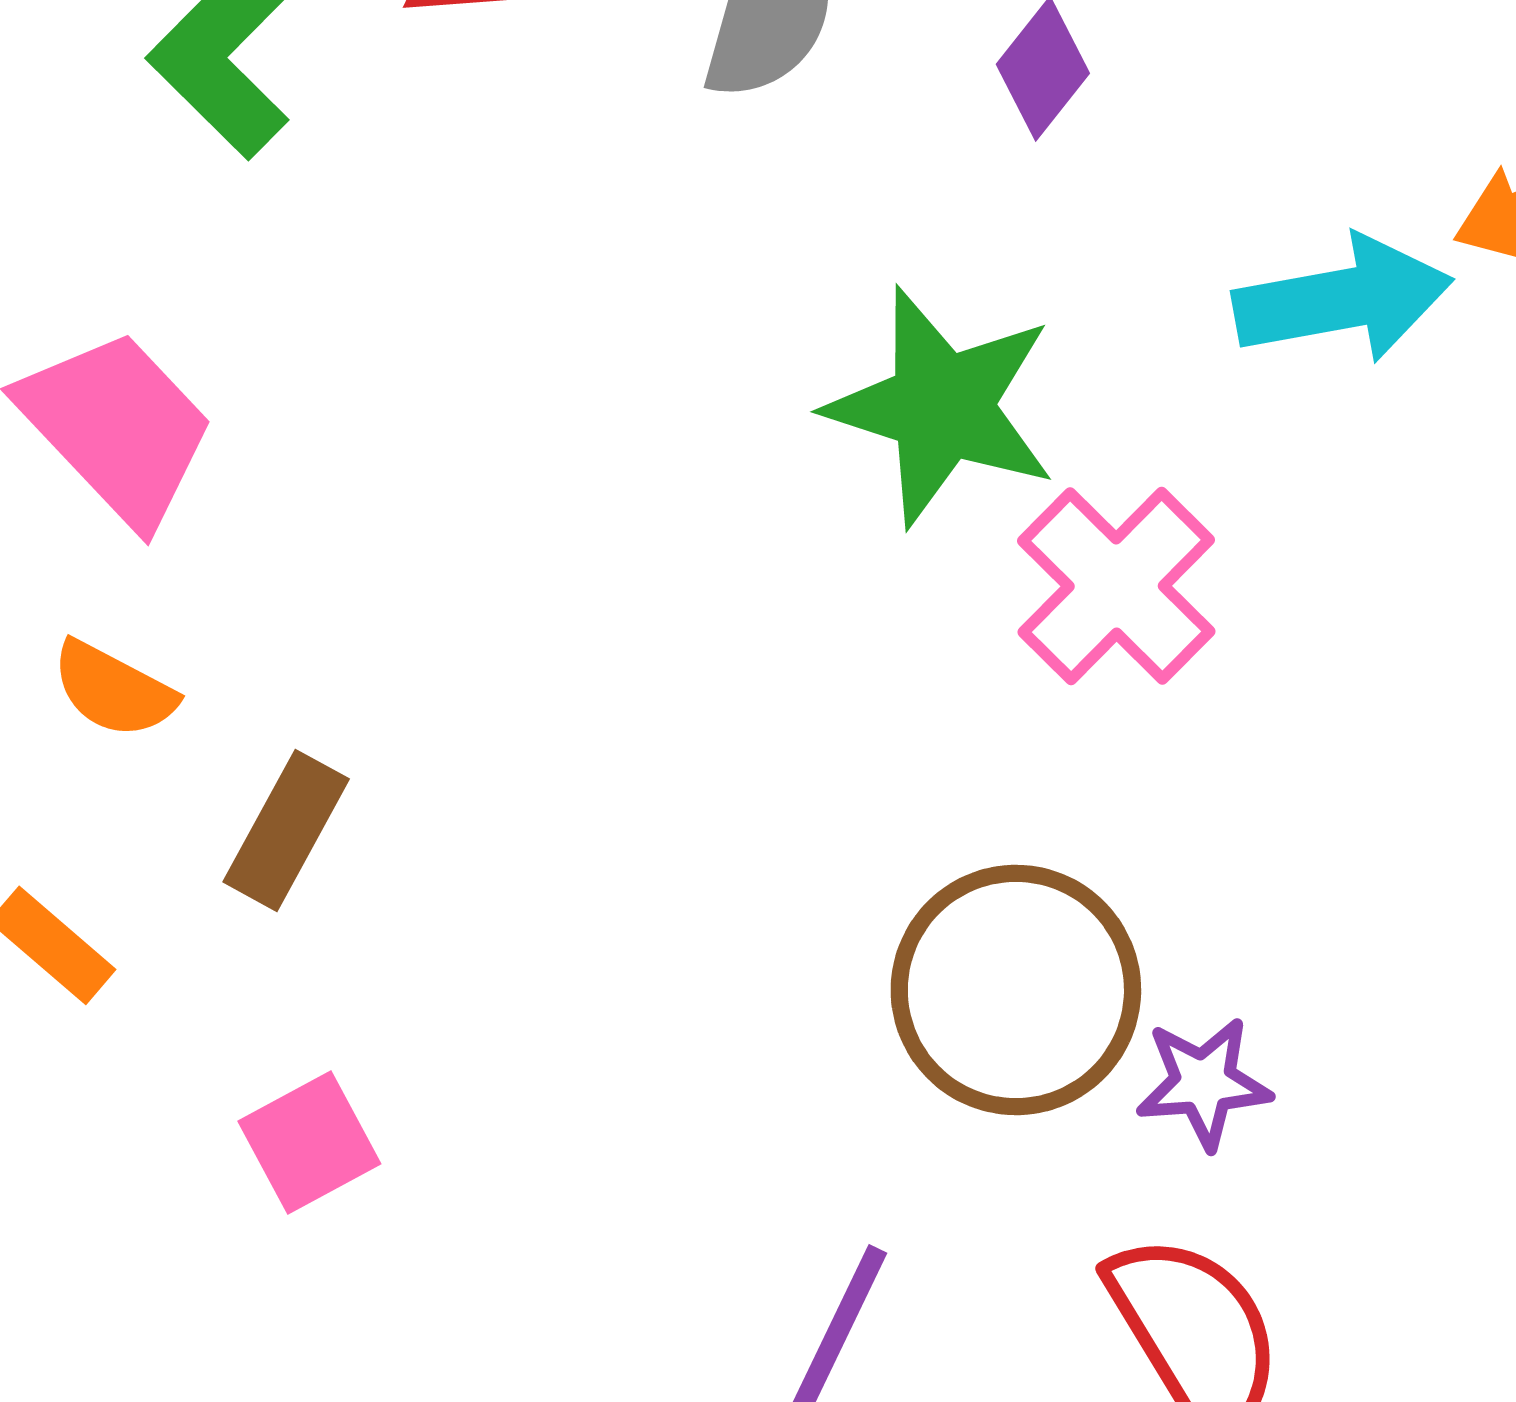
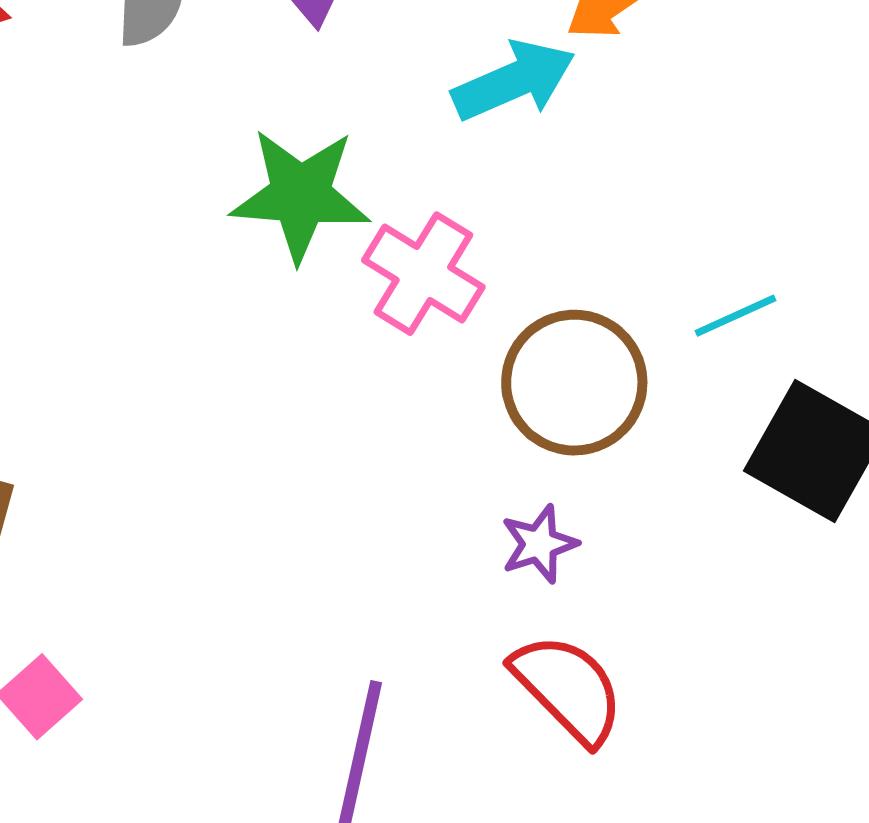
brown circle: (1016, 990) -> (574, 383), moved

